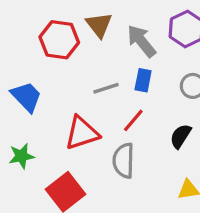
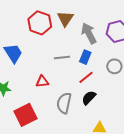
red line: (133, 120) -> (86, 77), moved
red triangle: (82, 133) -> (42, 82), size x0.6
black semicircle: (181, 136) -> (89, 98), moved

